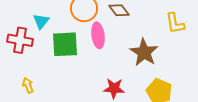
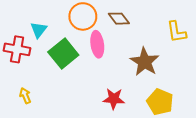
green square: (65, 44) -> (63, 53), turned -36

